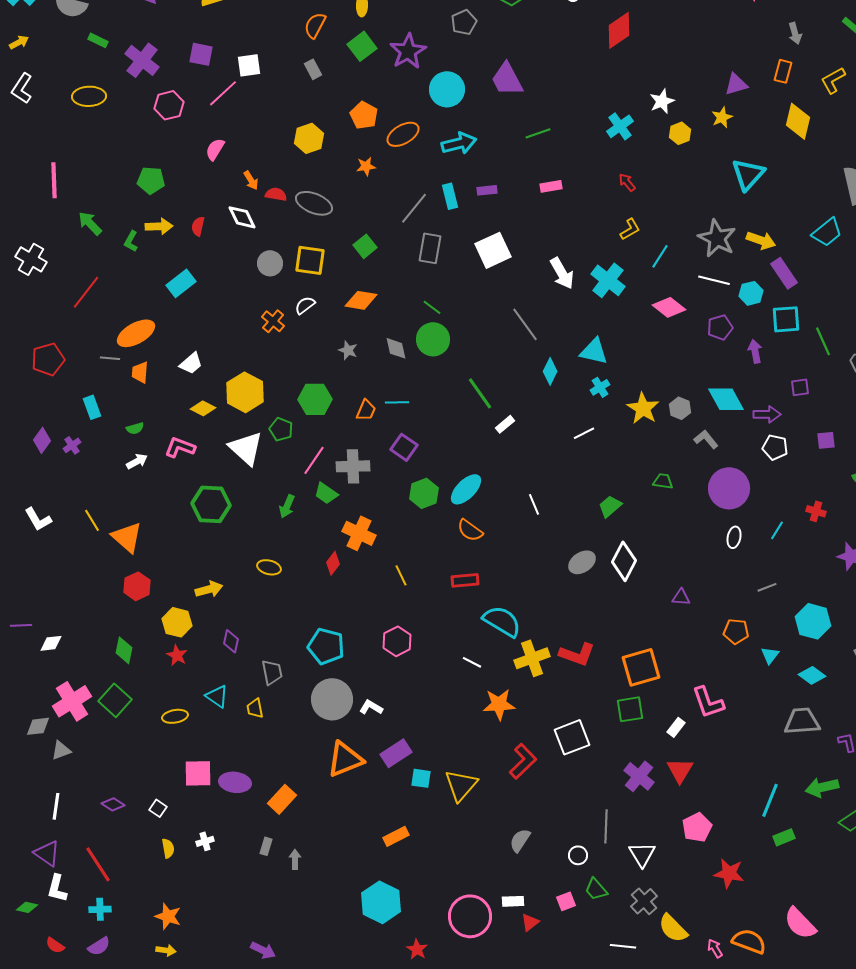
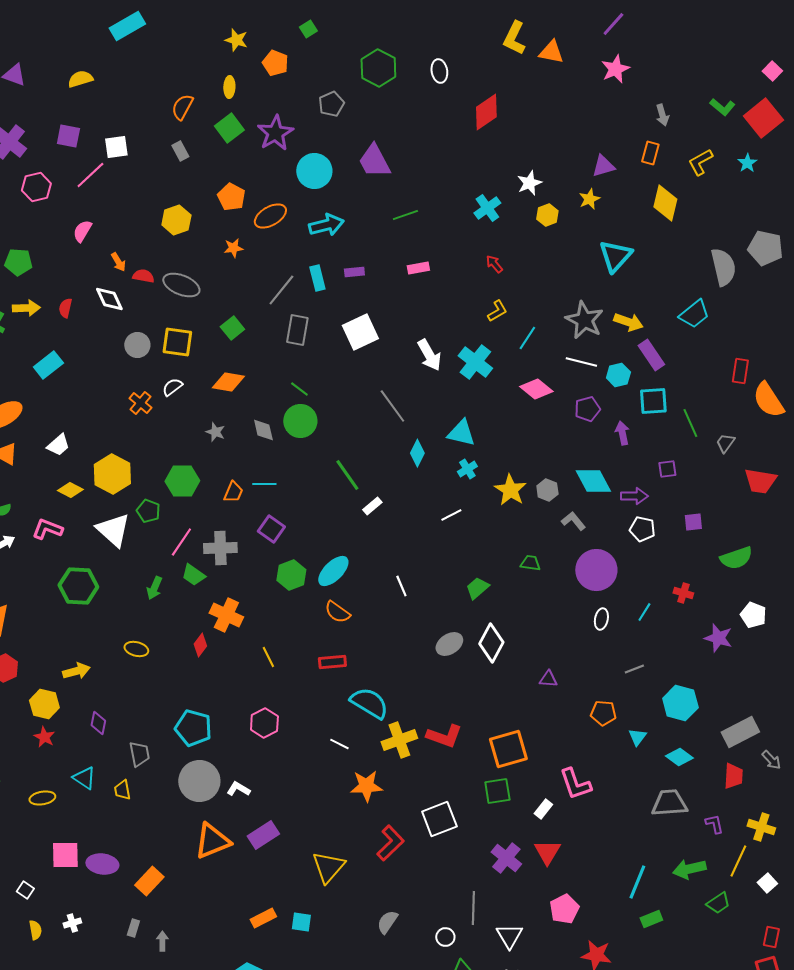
cyan square: (421, 778) -> (301, 922), moved

